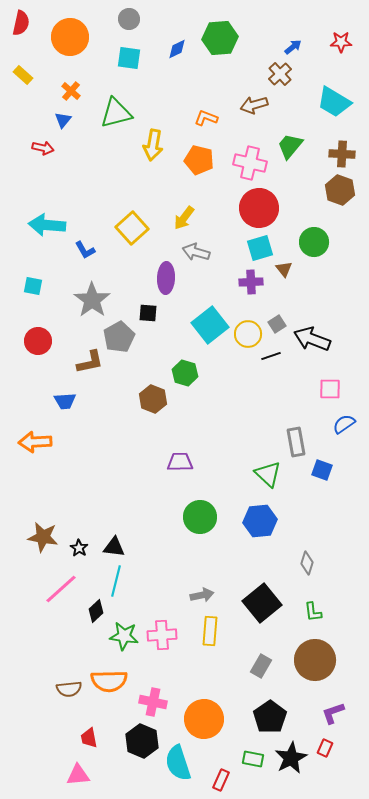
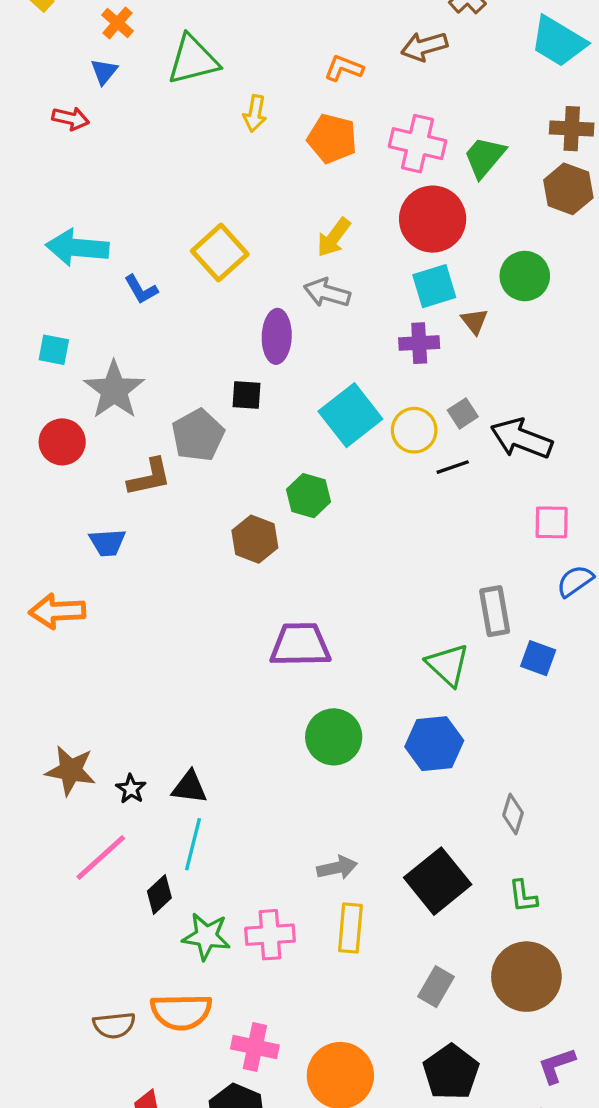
yellow arrow: (153, 145) -> (255, 113), size x0.7
green trapezoid: (290, 146) -> (485, 157), moved
yellow arrow: (184, 218) -> (334, 237), moved
gray star: (92, 300) -> (114, 390), moved
purple trapezoid: (180, 462) -> (300, 645), size x1.4

